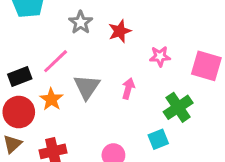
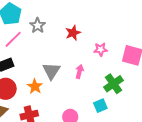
gray star: (81, 22) -> (38, 25), moved
pink line: (56, 61) -> (13, 39), moved
orange star: (51, 99) -> (35, 86), moved

